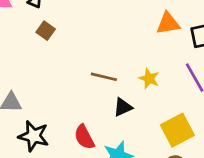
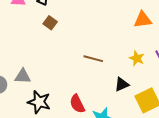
yellow star: (149, 78) -> (137, 58), moved
black triangle: (123, 107) -> (122, 84), moved

